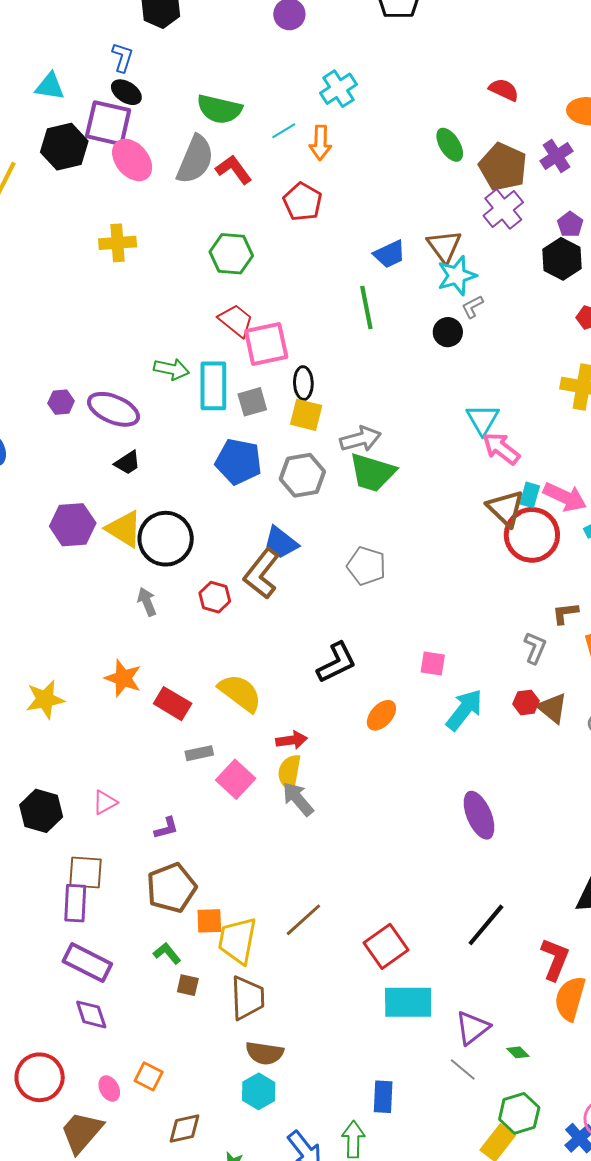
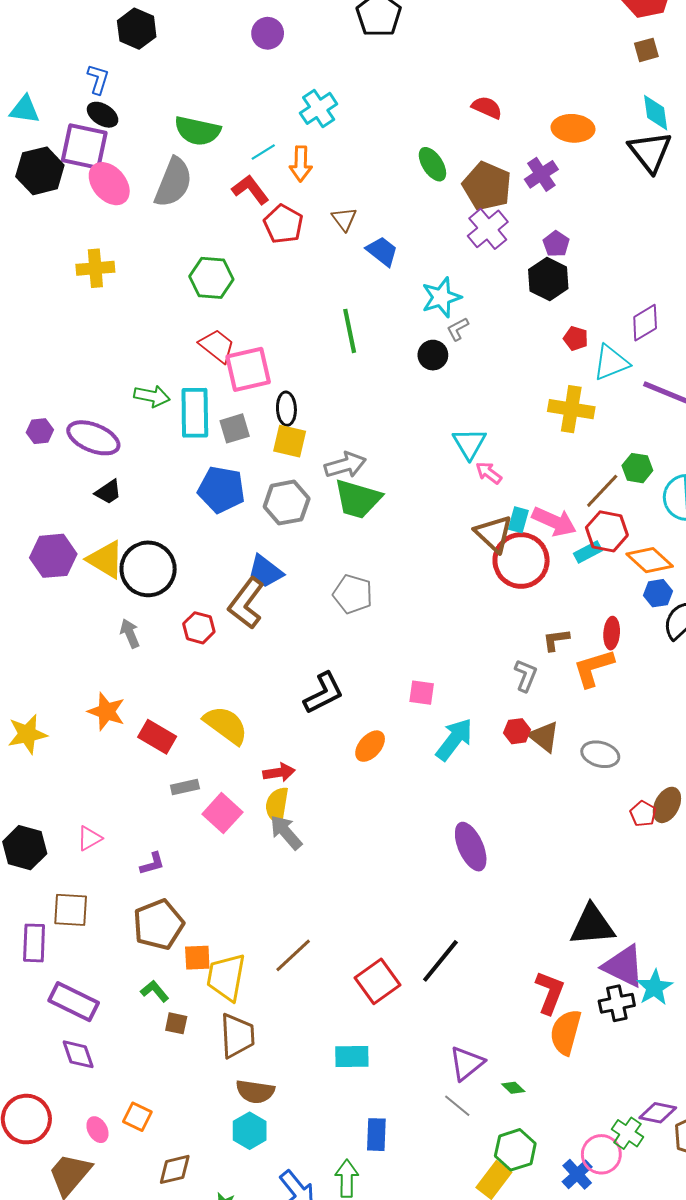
red L-shape: (234, 169) -> (250, 190), moved
brown triangle: (444, 246) -> (344, 219), moved, size x0.7
blue trapezoid: (390, 254) -> (382, 251), moved, turned -116
pink arrow: (501, 448) -> (489, 473), size x0.7
purple rectangle: (75, 903) -> (34, 943), moved
black line: (486, 925) -> (440, 961), moved
cyan rectangle: (408, 1002) -> (352, 1057), moved, size x0.7

